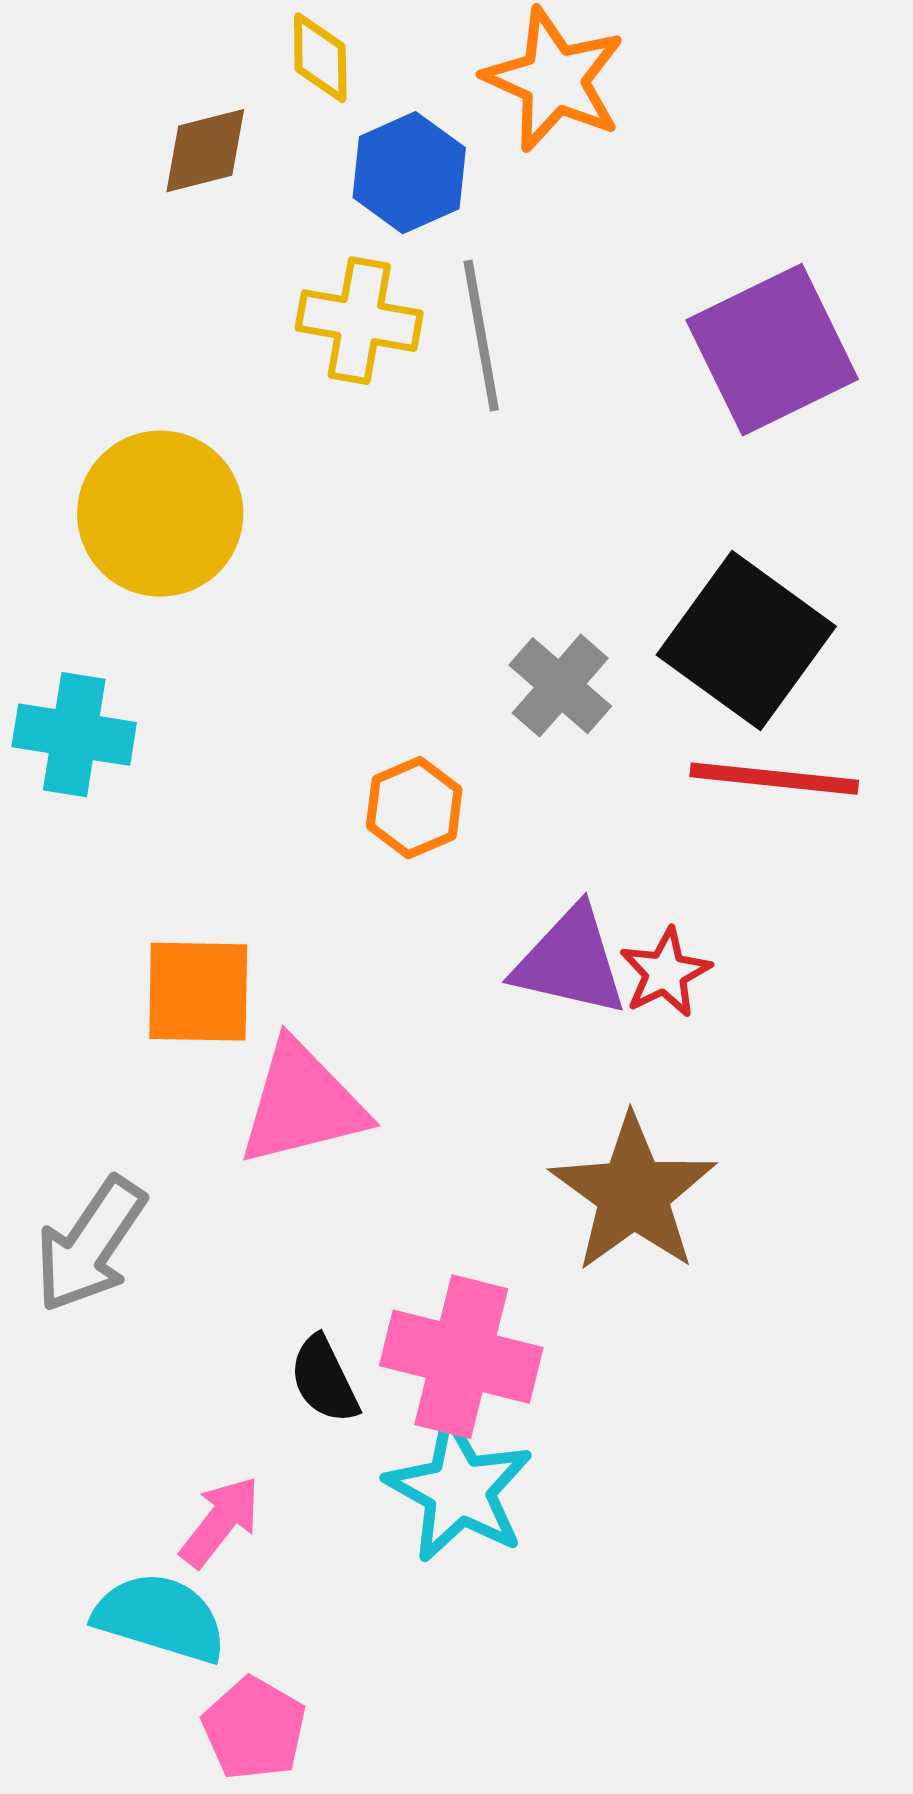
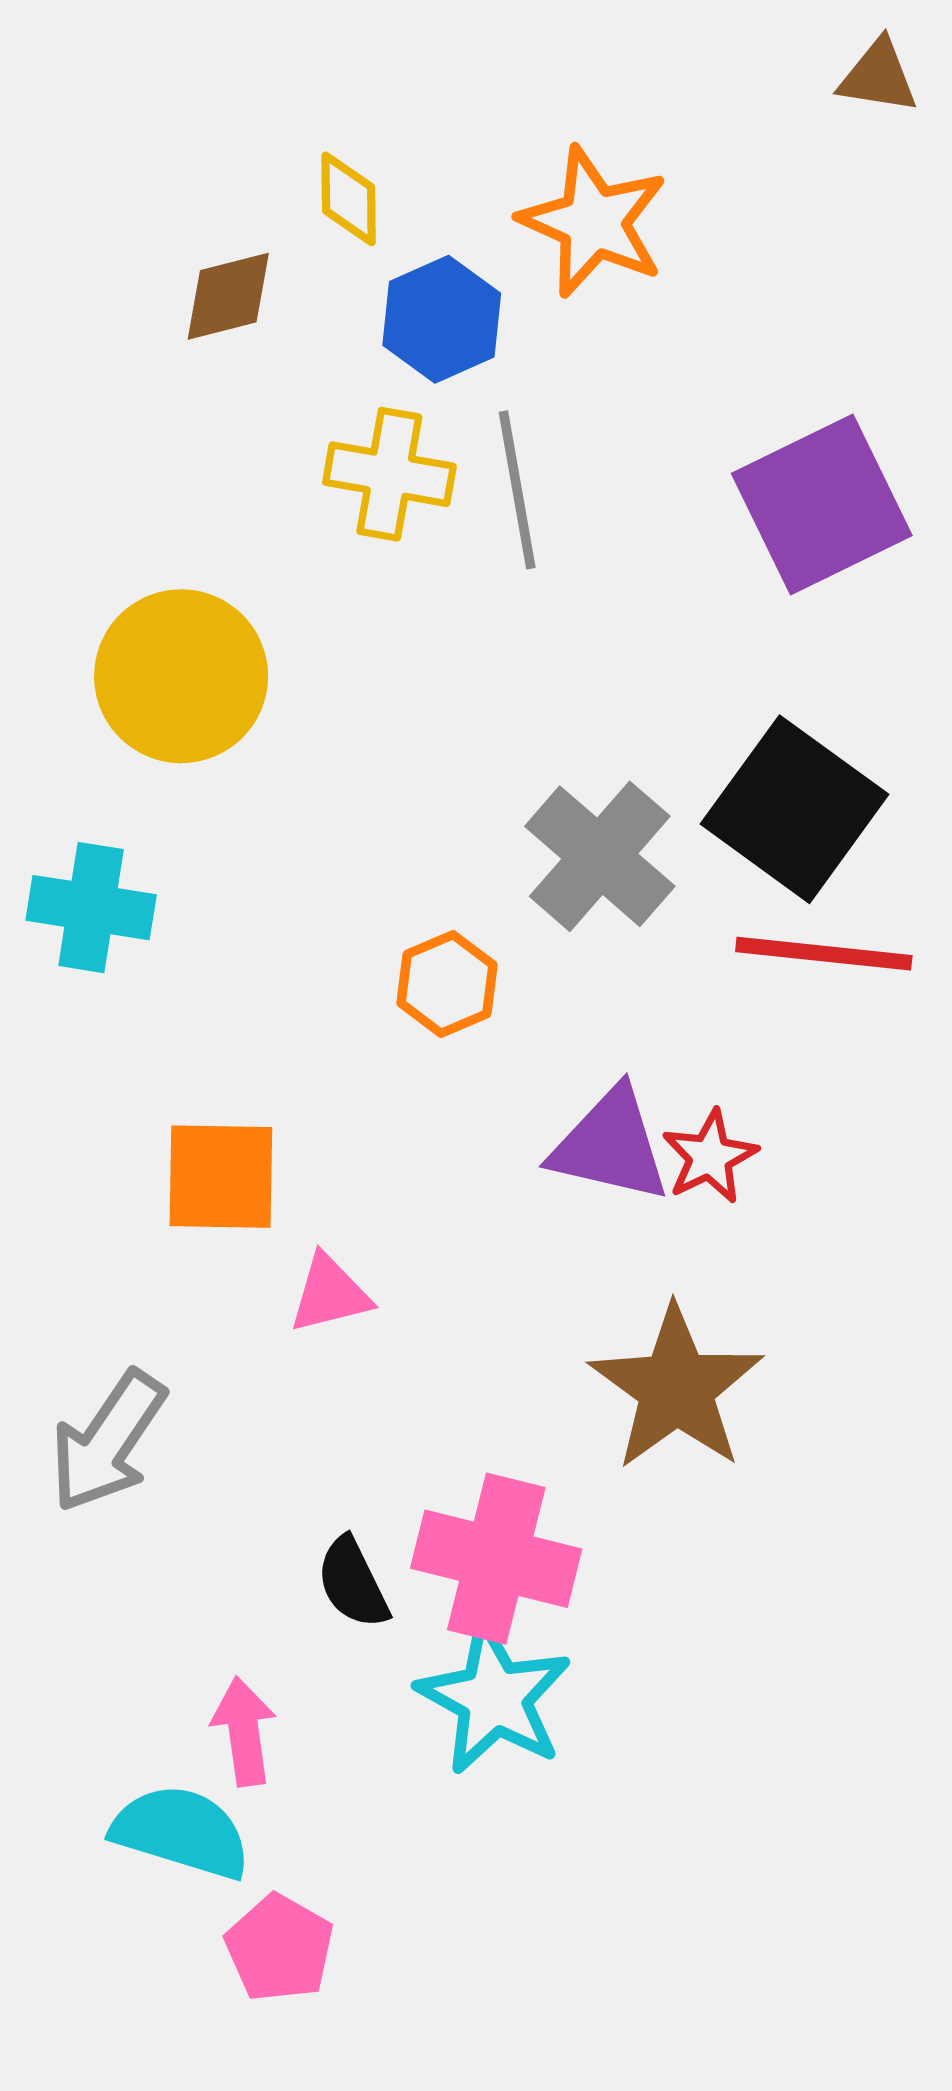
gray cross: (560, 686) -> (600, 856), size x1.4
pink triangle: (302, 1104) -> (330, 1294), size x0.6
pink arrow: (220, 1522) -> (244, 1731), turned -46

